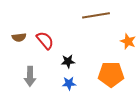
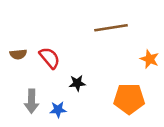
blue star: (69, 83) -> (58, 110), moved

